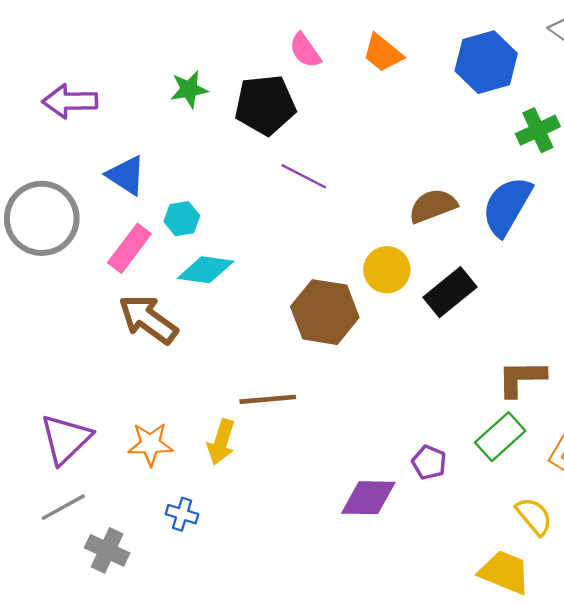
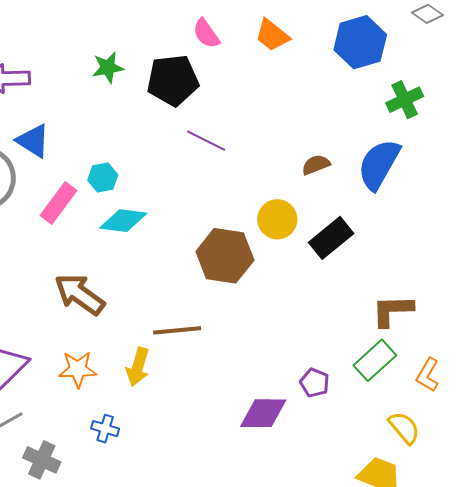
blue triangle: (126, 175) -> (33, 141), moved
brown semicircle: (433, 206) -> (316, 165), size x0.7
brown arrow: (148, 319) -> (80, 294), moved

